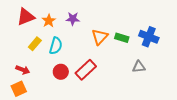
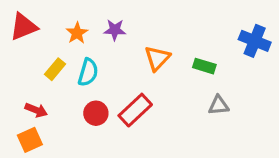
red triangle: (26, 17) -> (24, 27), moved
blue cross: (149, 37) -> (255, 41), moved
green rectangle: (122, 38) -> (204, 66), moved

